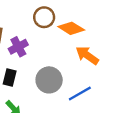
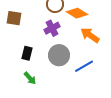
purple cross: (18, 47) -> (52, 28), moved

